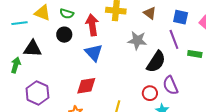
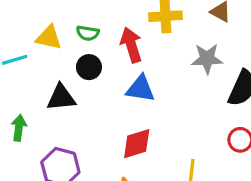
black triangle: (33, 49) -> (61, 98), moved
blue triangle: (94, 53) -> (140, 89), turned -30

